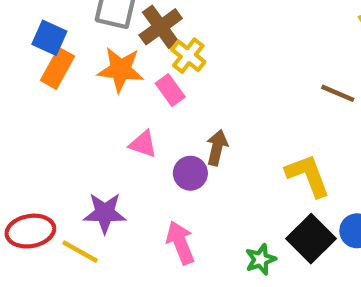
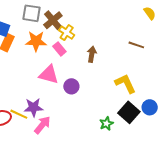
pink triangle: (143, 144) -> (49, 75), size x1.5
brown arrow: (217, 148) -> (92, 54), moved
pink arrow: (180, 243) -> (42, 125), moved, turned 66
yellow line: (80, 252) -> (19, 114), moved

